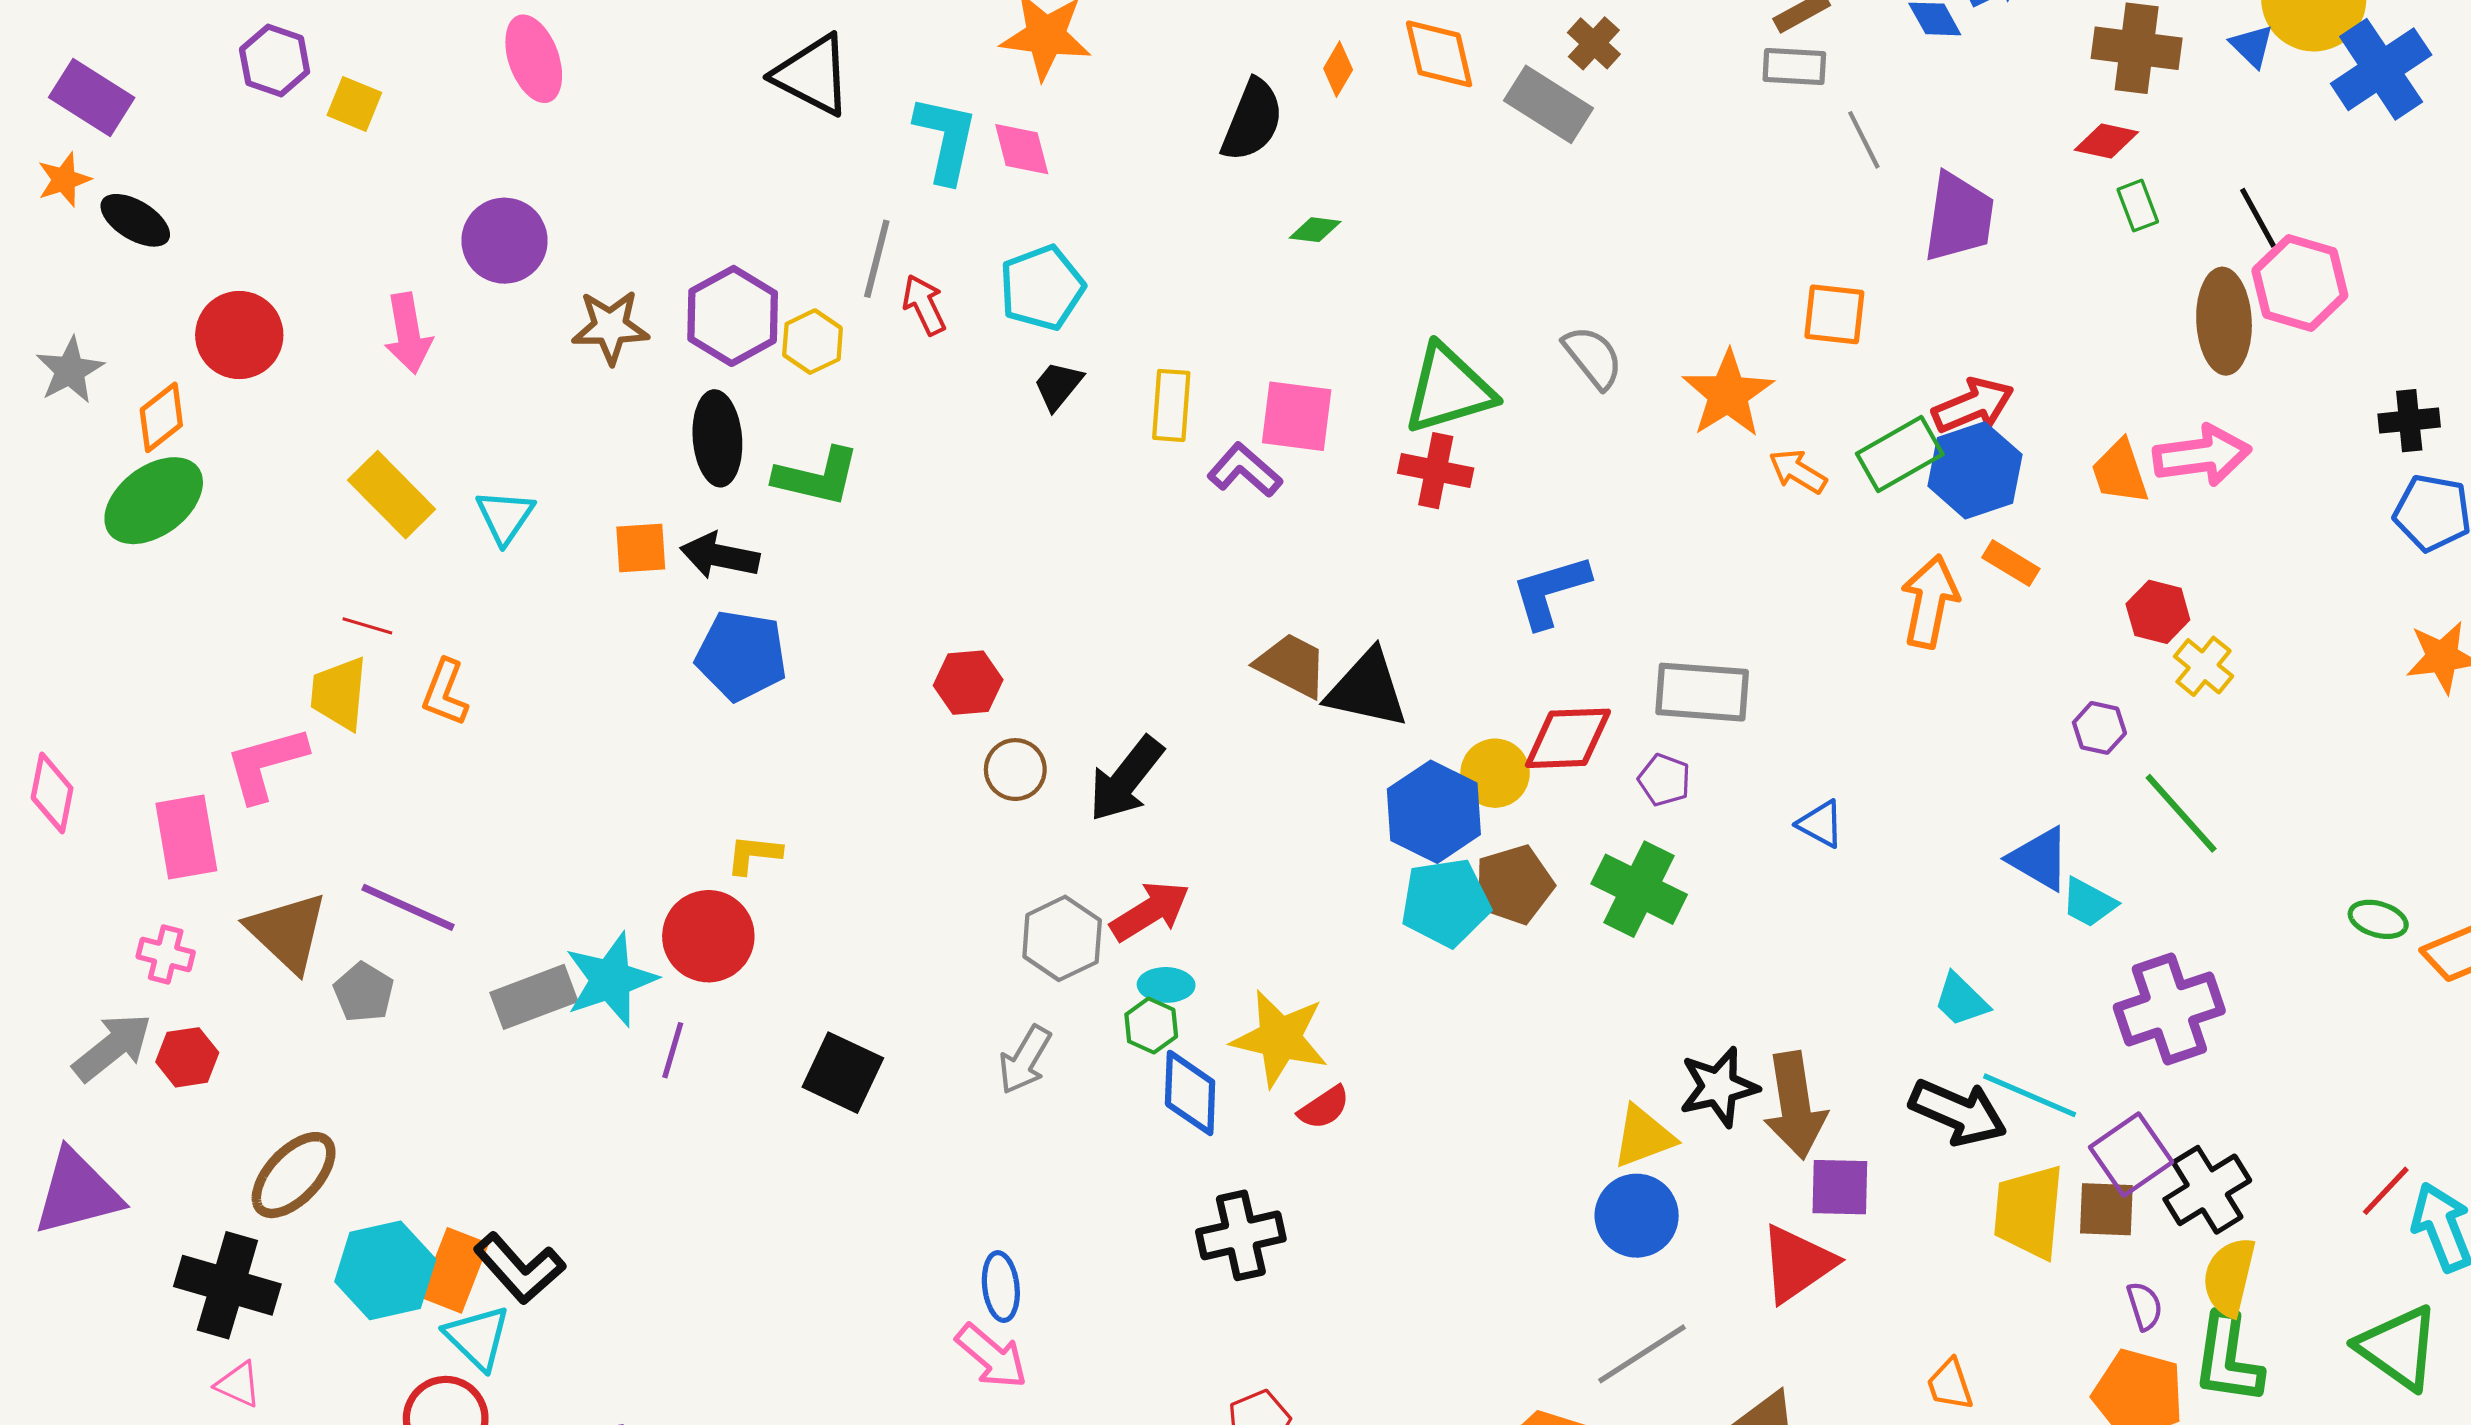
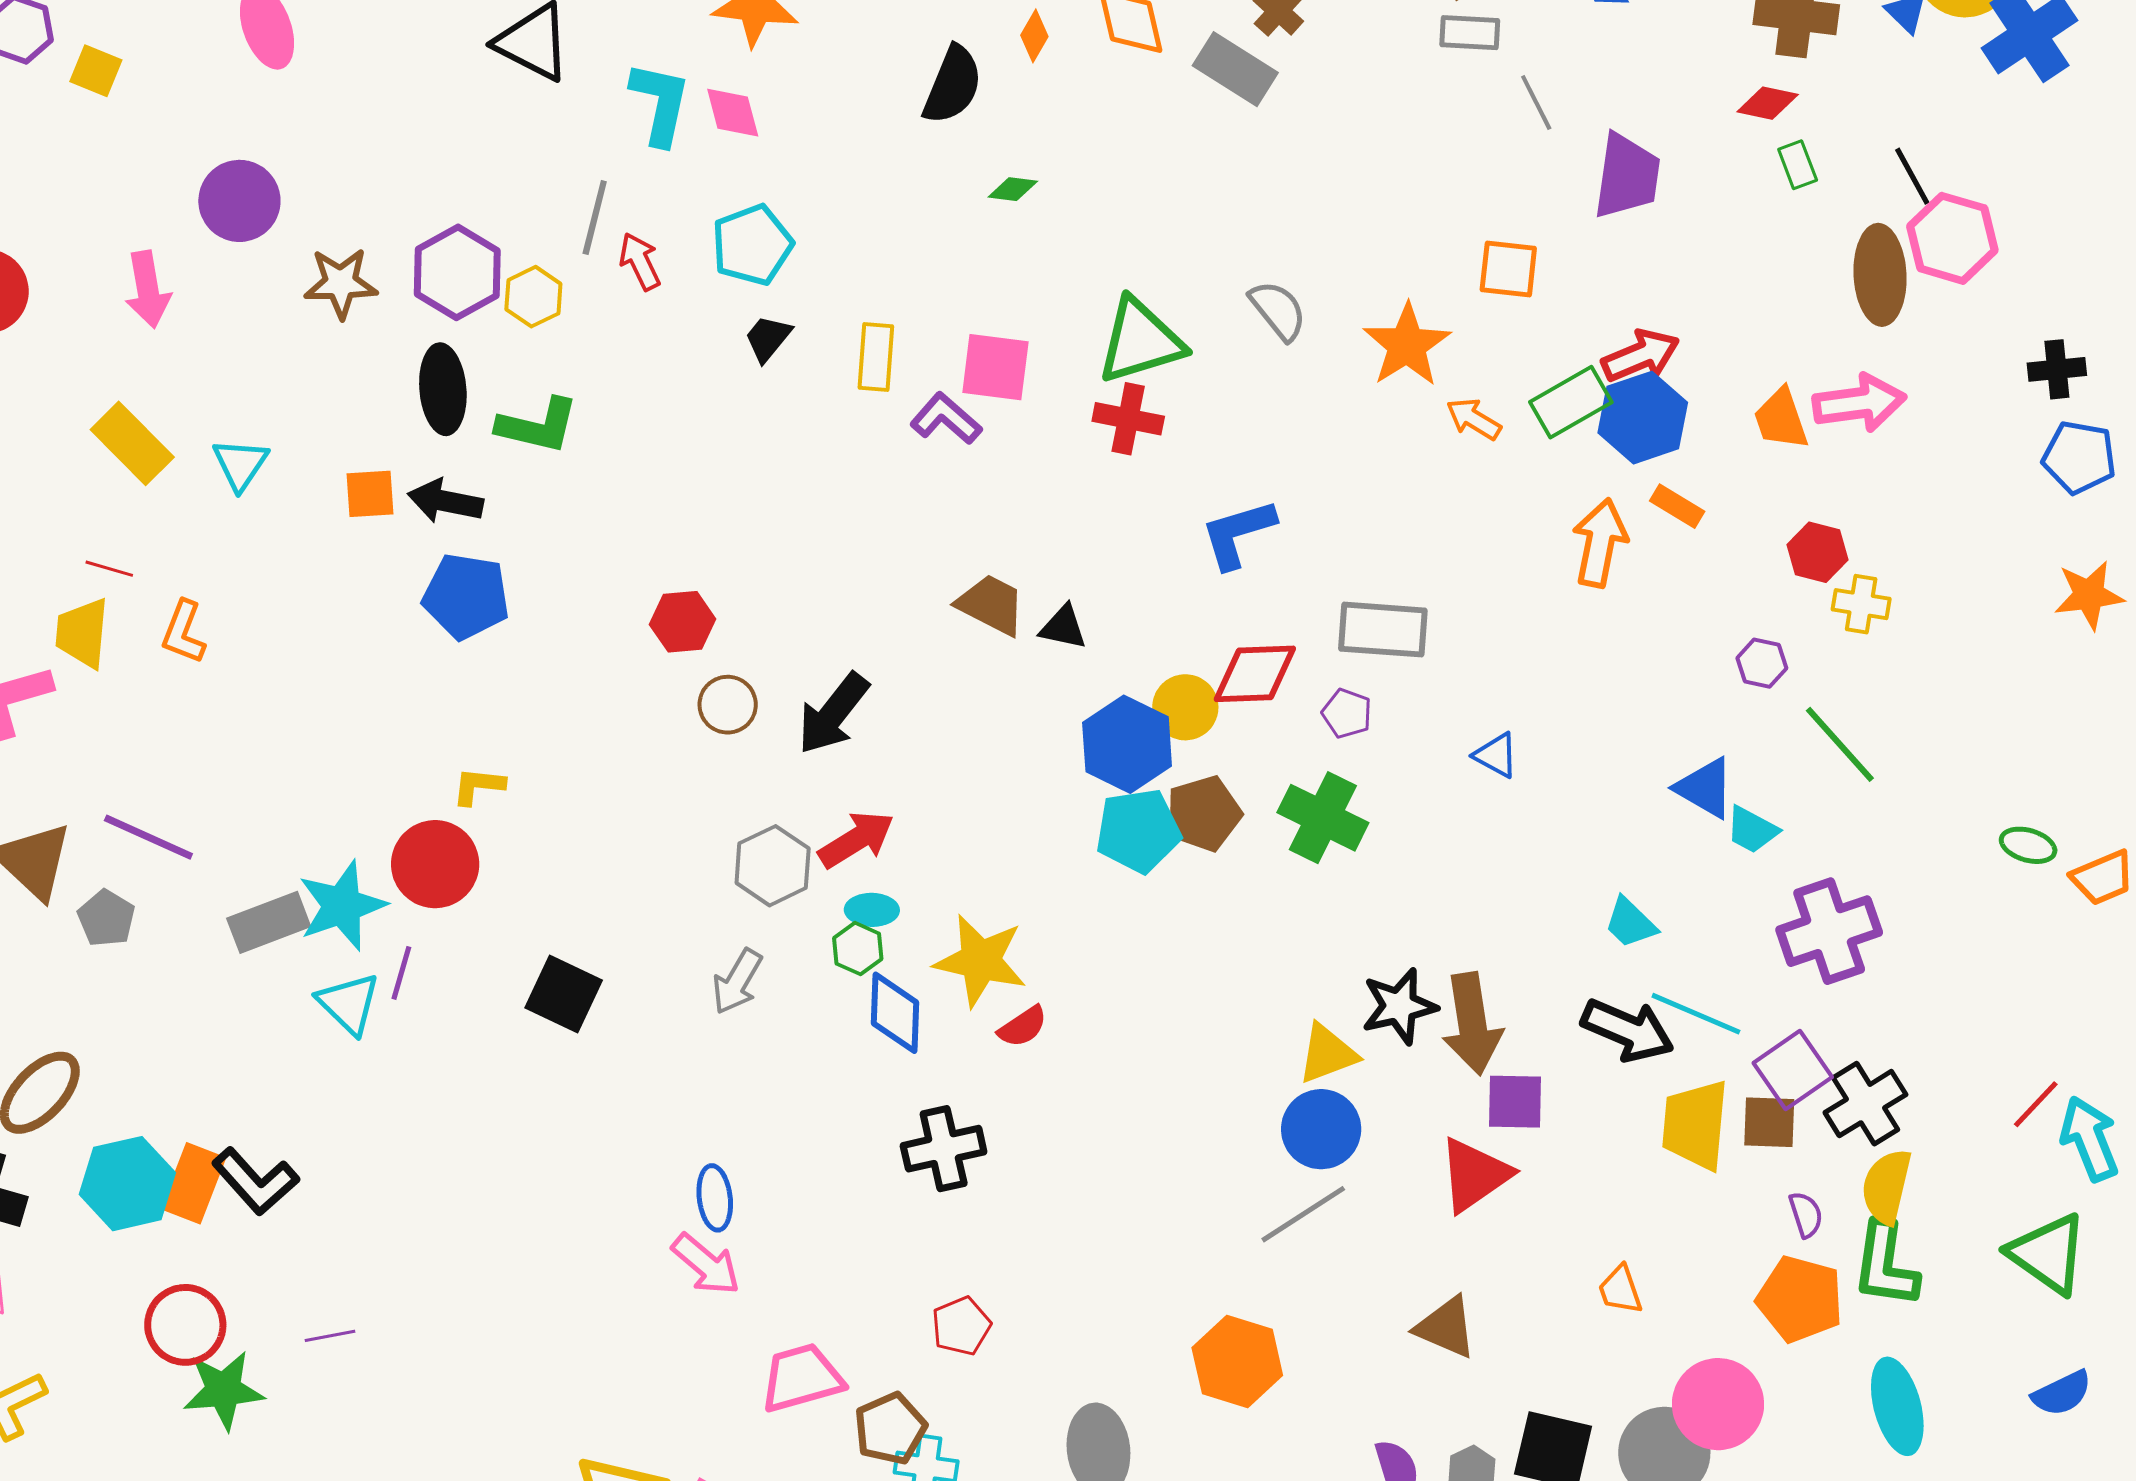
yellow cross: (2204, 666) -> (1861, 604), turned -30
black triangle: (1367, 689) -> (1063, 627), size x0.6
cyan triangle: (478, 1337) -> (349, 1004), moved
gray line: (1642, 1354) -> (1303, 1214), moved

